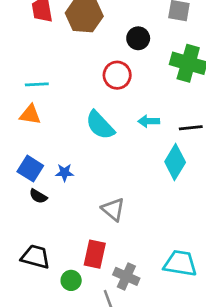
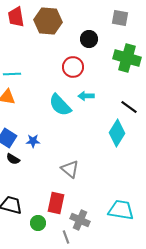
cyan arrow: (149, 121) -> (86, 96), moved
black line: (191, 128) -> (129, 107), turned 42

